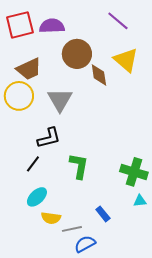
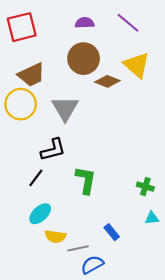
purple semicircle: (52, 26) -> (85, 23), moved, size x0.7
brown diamond: (99, 75) -> (107, 81), turned -60
green cross: (134, 172) -> (145, 187), size x0.6

